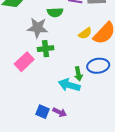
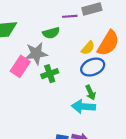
pink rectangle: (24, 62) -> (20, 66), moved
blue ellipse: (98, 66) -> (93, 67), moved

